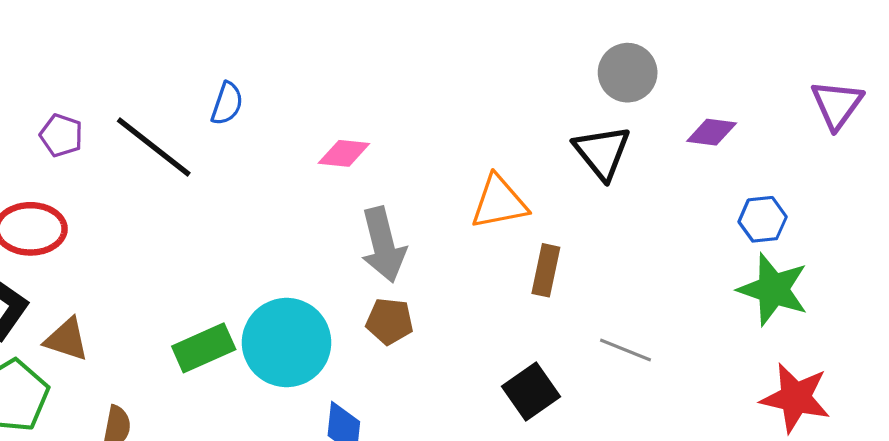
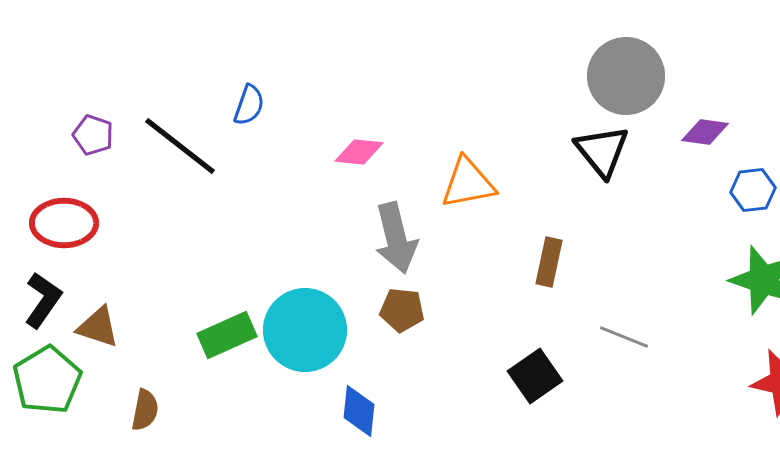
gray circle: (628, 73) -> (626, 76), size x1.4
orange triangle: (499, 202) -> (468, 183), moved
blue hexagon: (763, 219) -> (753, 190), moved

